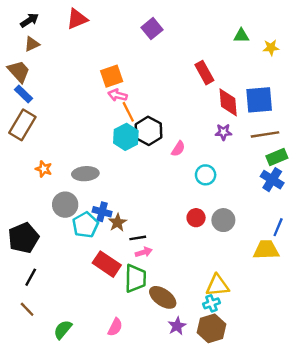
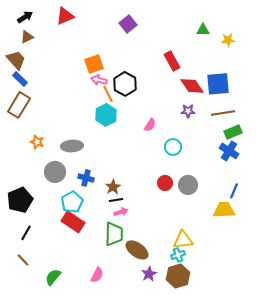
red diamond: (228, 102) -> (192, 86), turned -30
black hexagon: (148, 131) -> (125, 84), moved
brown star: (118, 222) -> (113, 187), moved
cyan pentagon: (85, 225) -> (72, 202), moved
red rectangle: (107, 264) -> (73, 222), moved

